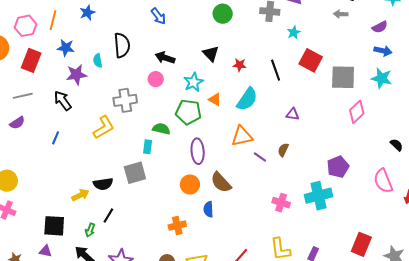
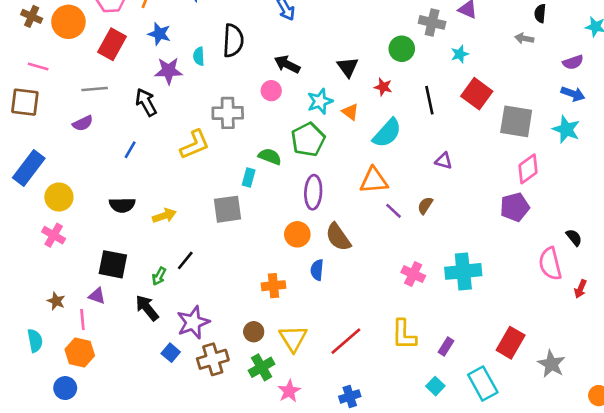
green circle: (223, 14) -> (402, 49), moved
orange triangle: (215, 99) -> (350, 112), moved
green pentagon: (188, 112) -> (308, 139), turned 30
black semicircle: (397, 145) -> (574, 237), moved
purple pentagon: (338, 167) -> (515, 207), moved
black semicircle: (103, 184) -> (122, 205), moved
yellow arrow: (80, 195) -> (164, 216), moved

